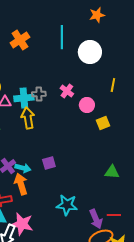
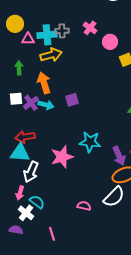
yellow arrow: (28, 118) -> (51, 55), turned 85
orange arrow: (21, 184) -> (44, 83), moved
pink star: (22, 224) -> (62, 157), moved, turned -30

